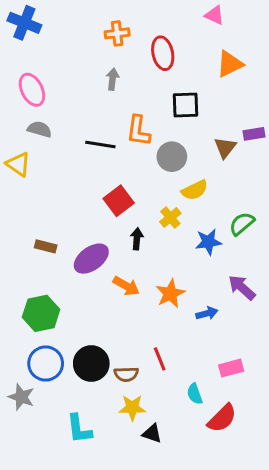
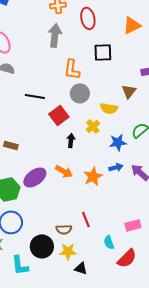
gray arrow: (113, 79) -> (55, 35), size x1.6
black line: (100, 144) -> (35, 96), moved
brown triangle: (225, 148) -> (129, 91), moved
gray circle: (172, 157) -> (80, 93), moved
yellow semicircle: (195, 190) -> (109, 108), turned 36
purple ellipse: (91, 259) -> (35, 177), moved
blue arrow: (207, 313) -> (116, 167), moved
black circle: (91, 364) -> (42, 246), moved
cyan L-shape: (79, 429) -> (20, 265), moved

